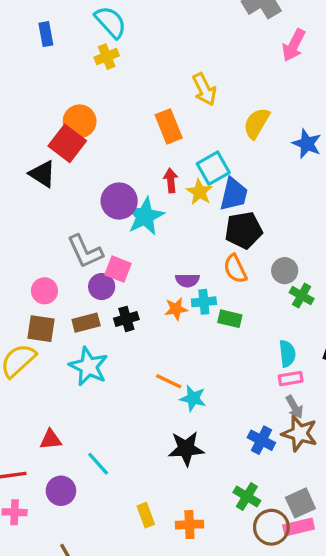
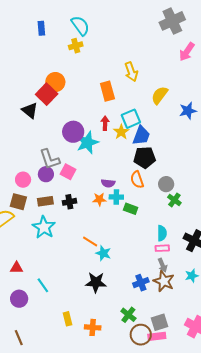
blue star: (307, 144) -> (188, 111), turned 30
purple circle: (102, 287) -> (46, 174), moved
blue cross: (261, 440) -> (141, 283), turned 35

